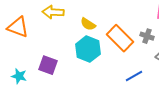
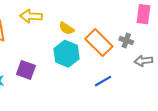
blue line: (134, 76) -> (103, 81), moved

